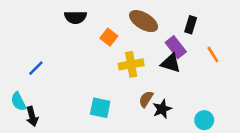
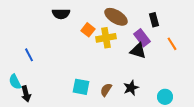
black rectangle: (191, 25) -> (154, 20), turned -32
yellow cross: (131, 64) -> (106, 38), moved
blue line: (36, 68) -> (29, 55), turned -72
brown semicircle: (146, 99) -> (106, 90), moved

